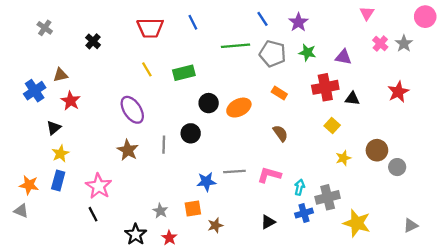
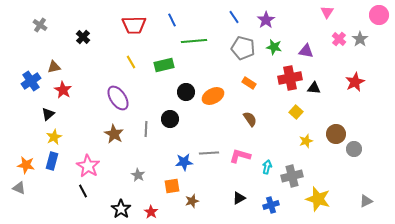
green line: (236, 46) -> (194, 41), moved
gray star: (160, 211) -> (138, 175), moved
blue cross: (304, 213) -> (271, 205), moved

